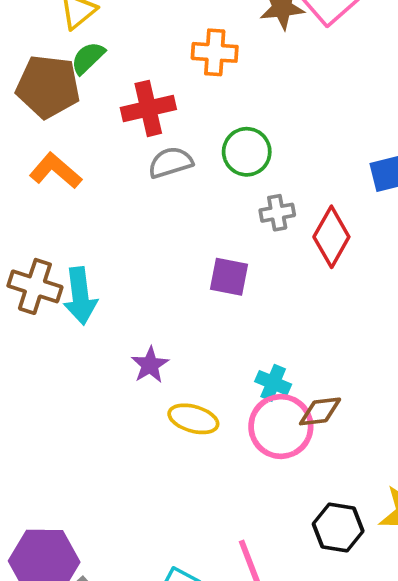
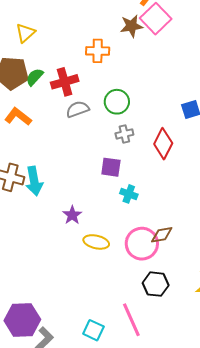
green semicircle: (88, 58) -> (35, 77), moved
gray cross: (277, 213) -> (124, 134), moved
cyan cross: (273, 383) -> (129, 194), moved
black hexagon: (338, 527) -> (156, 284), moved

